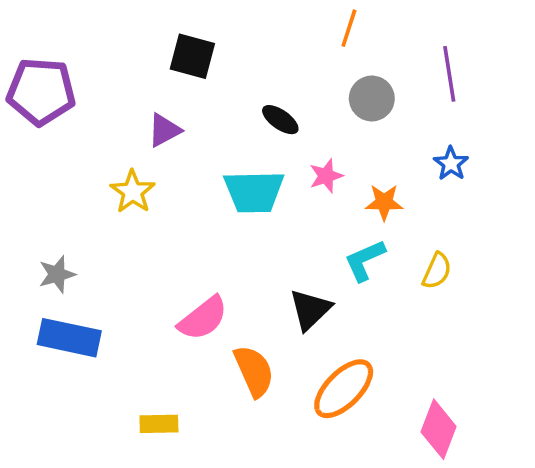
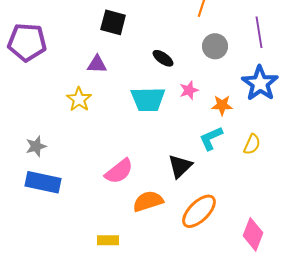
purple triangle: (164, 130) -> (97, 64), turned 30
blue star: (451, 164) -> (260, 83), size x1.8
orange semicircle: (254, 371) -> (148, 201), turned -84
yellow rectangle: (159, 424) -> (108, 240), moved

